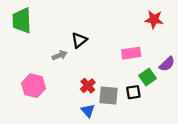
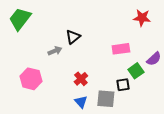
green trapezoid: (22, 21) -> (20, 19), turned 40
gray square: (108, 95) -> (106, 99), moved

